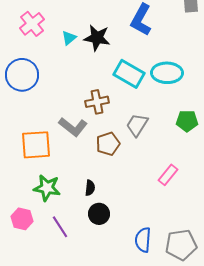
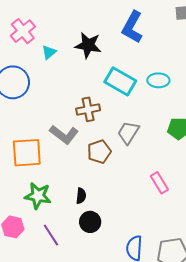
cyan triangle: (69, 38) -> (49, 52), moved
cyan ellipse: (167, 73) -> (158, 80), size x0.7
pink rectangle: (168, 175) -> (159, 183), turned -70

